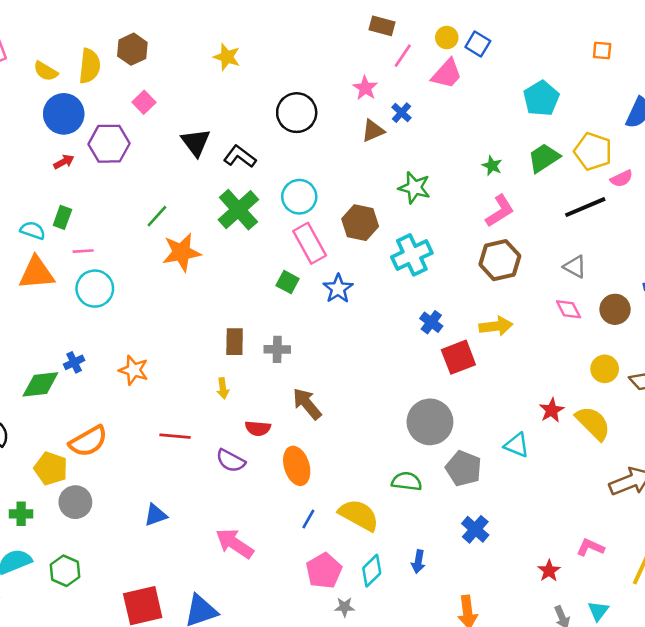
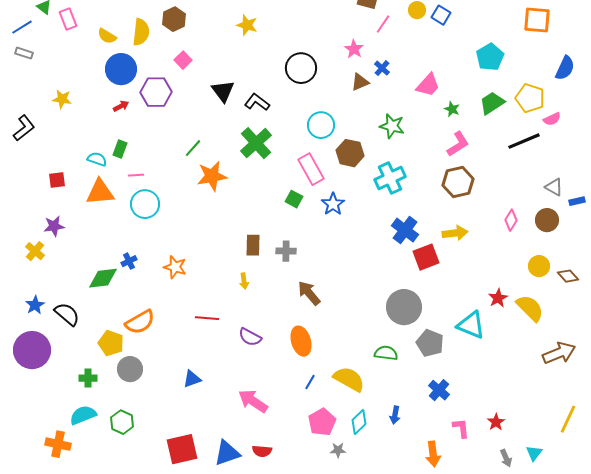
orange square: (602, 50) -> (537, 20), size x1.8
pink trapezoid: (447, 74) -> (428, 85), moved
cyan circle: (299, 197) -> (321, 125), moved
gray triangle: (575, 267) -> (554, 187), moved
pink diamond: (568, 309) -> (511, 220), turned 60
blue cross: (431, 322) -> (405, 230), size x1.5
red semicircle: (258, 428) -> (262, 451), moved
cyan triangle: (517, 445) -> (471, 325), size x1.4
pink L-shape: (590, 547) -> (461, 428), moved, turned 60

